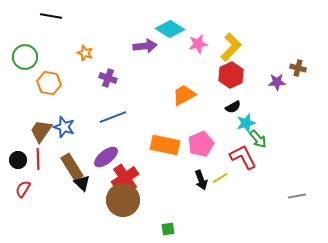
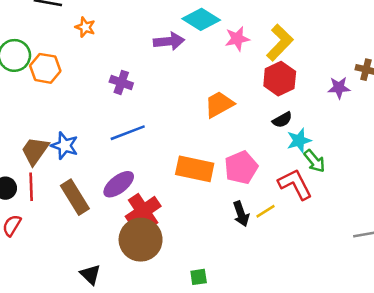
orange star: (85, 53) -> (85, 27), moved
orange hexagon: (49, 83) -> (45, 68), moved
black triangle: (82, 183) -> (90, 274), moved

